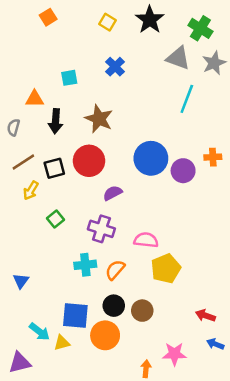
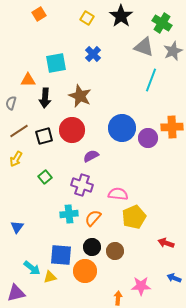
cyan square: (69, 78) -> (56, 63), size x1.5
orange cross: (213, 157) -> (172, 127), size x1.5
yellow arrow: (31, 190) -> (16, 159), moved
red arrow: (205, 316) -> (166, 243), moved

